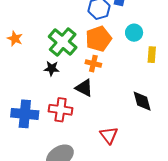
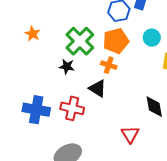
red triangle: (109, 135) -> (130, 134), moved

